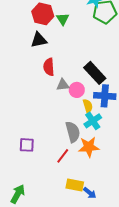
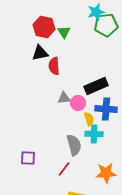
red semicircle: (49, 67) -> (54, 66), moved
black rectangle: (95, 73) -> (96, 86), turned -70
cyan cross: (93, 121) -> (94, 134), turned 36
orange star: (89, 147) -> (106, 173), moved

